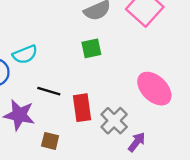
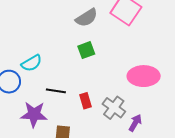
pink ellipse: (154, 89) -> (144, 76), turned -36
red rectangle: (82, 108) -> (86, 101), size x0.7

